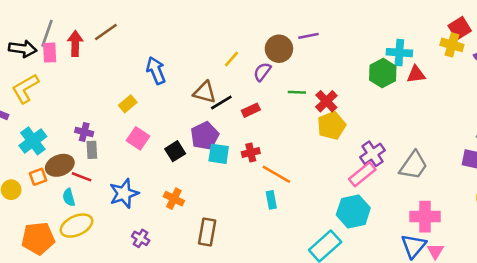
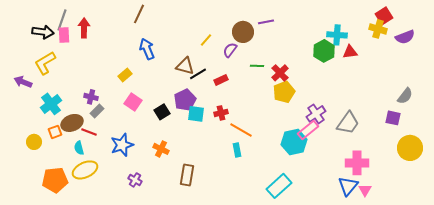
brown line: (106, 32) -> (139, 14), moved, turned -30
gray rectangle: (92, 150) -> (97, 111), turned 48
cyan hexagon: (353, 211) -> (294, 142), moved

